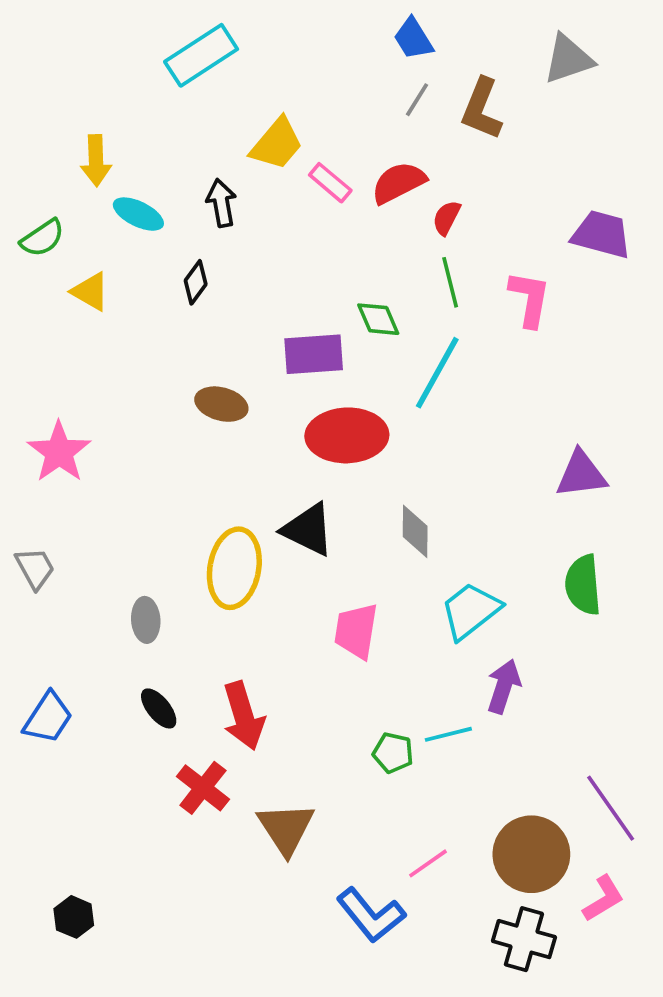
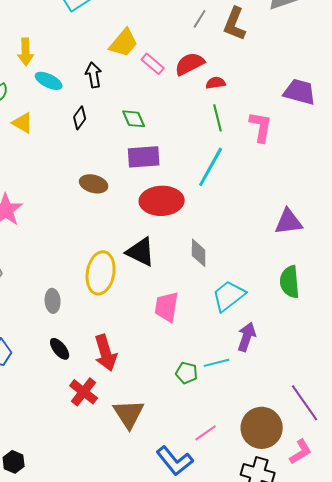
red semicircle: (446, 218) -> (216, 83), turned 54
green diamond: (378, 319) -> (134, 119), moved

